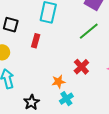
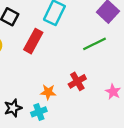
red rectangle: (36, 41) -> (33, 41), size x1.5
cyan cross: (66, 99) -> (39, 112), moved

